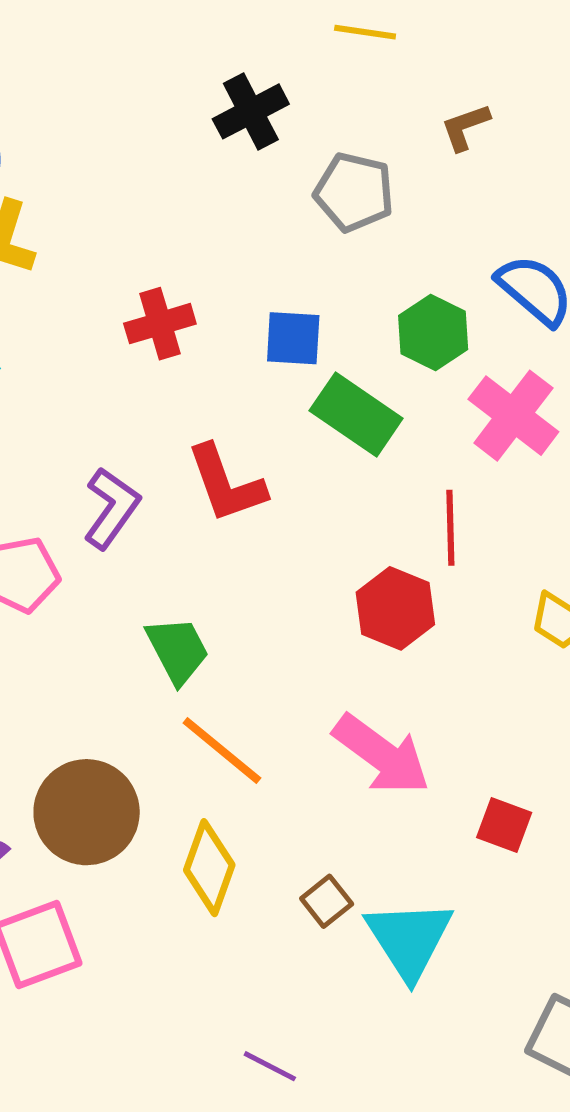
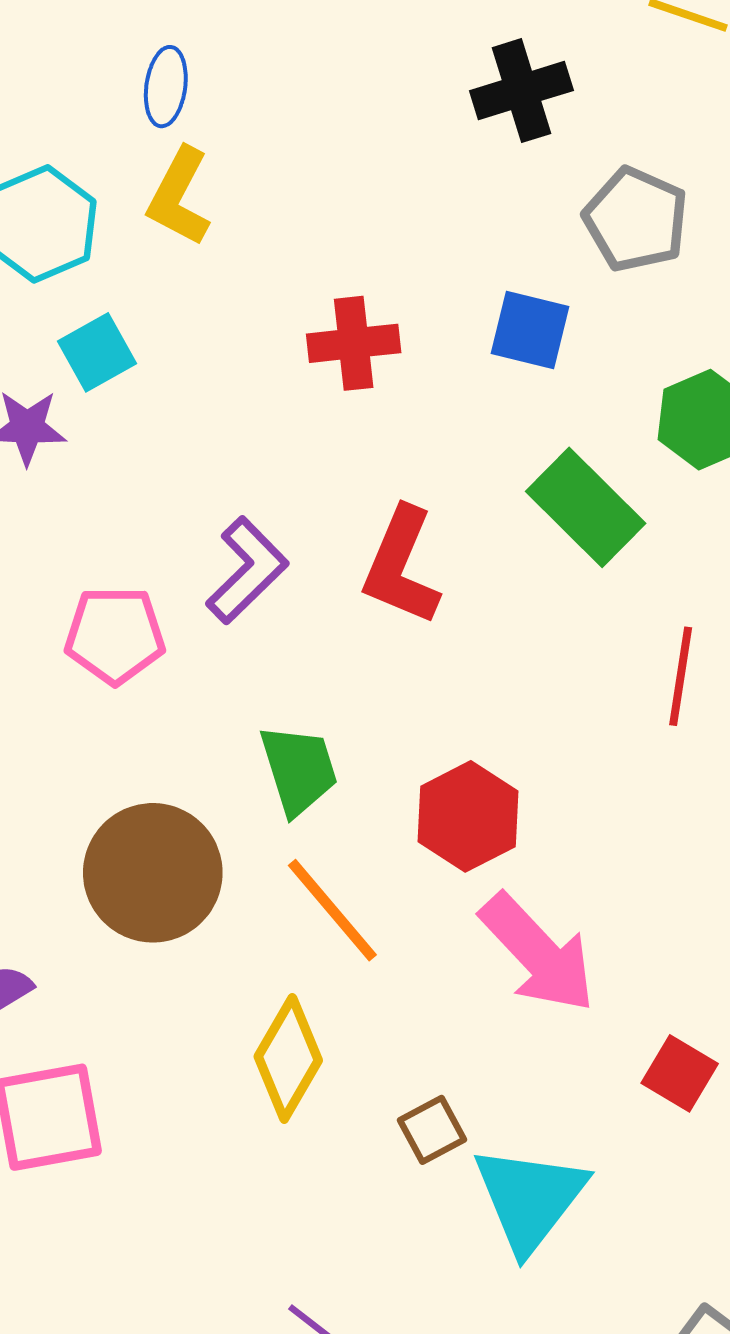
blue square: (293, 338) -> (530, 330), moved
red L-shape: (226, 484) -> (401, 566), turned 32
red hexagon: (395, 608) -> (468, 816), moved
brown circle: (87, 812) -> (153, 873), moved

